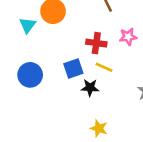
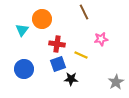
red cross: (96, 43) -> (57, 44), moved
yellow line: (104, 67) -> (81, 55), moved

